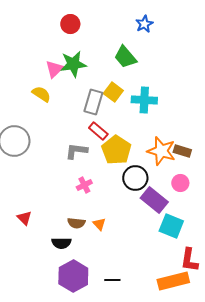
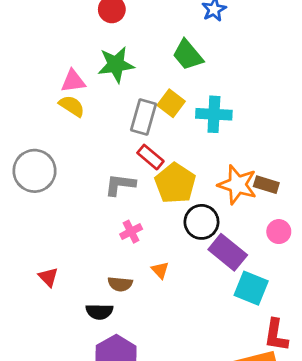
pink triangle: (54, 69) -> (73, 81), moved, turned 36
pink circle: (180, 183) -> (279, 232), moved
orange triangle: (99, 224) -> (160, 270), moved

